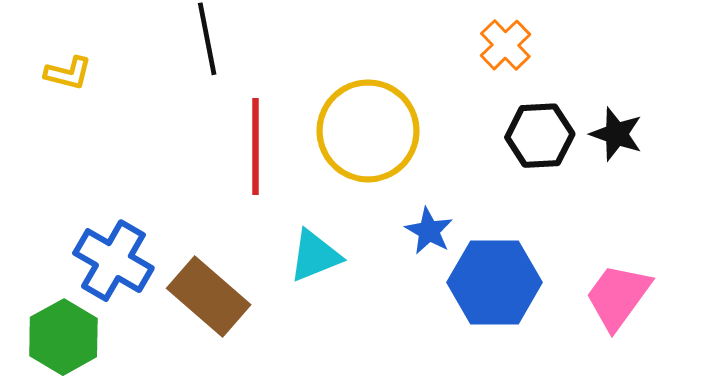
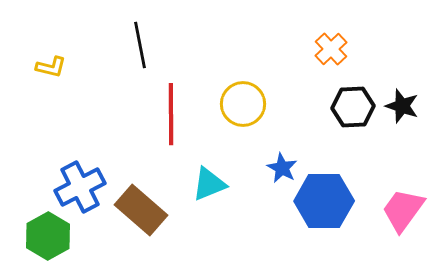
yellow circle: (368, 131) -> (243, 104), size x0.7
blue cross: (113, 261) -> (80, 187), turned 33

